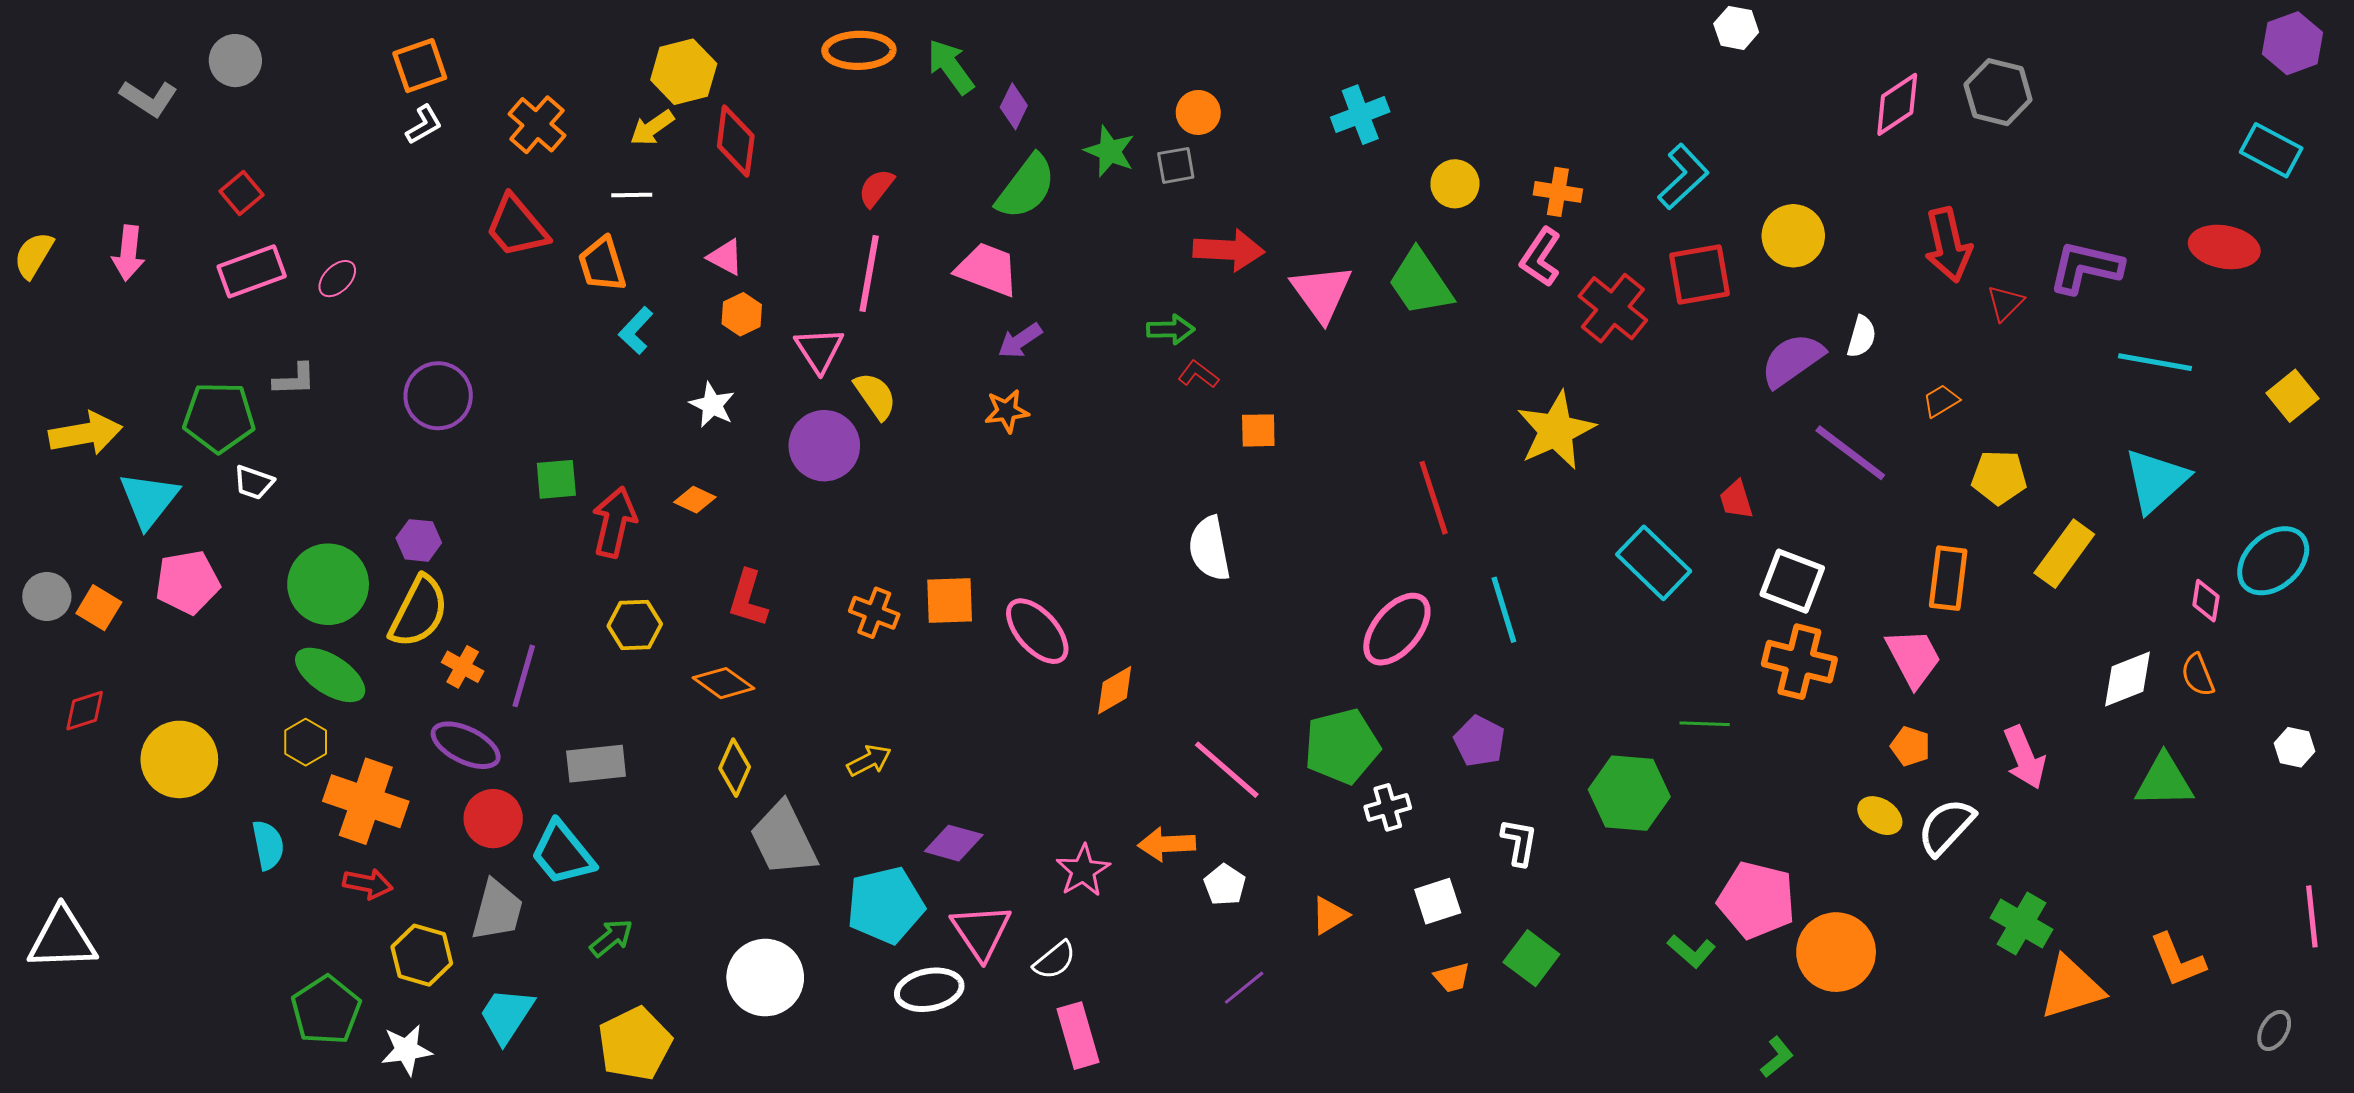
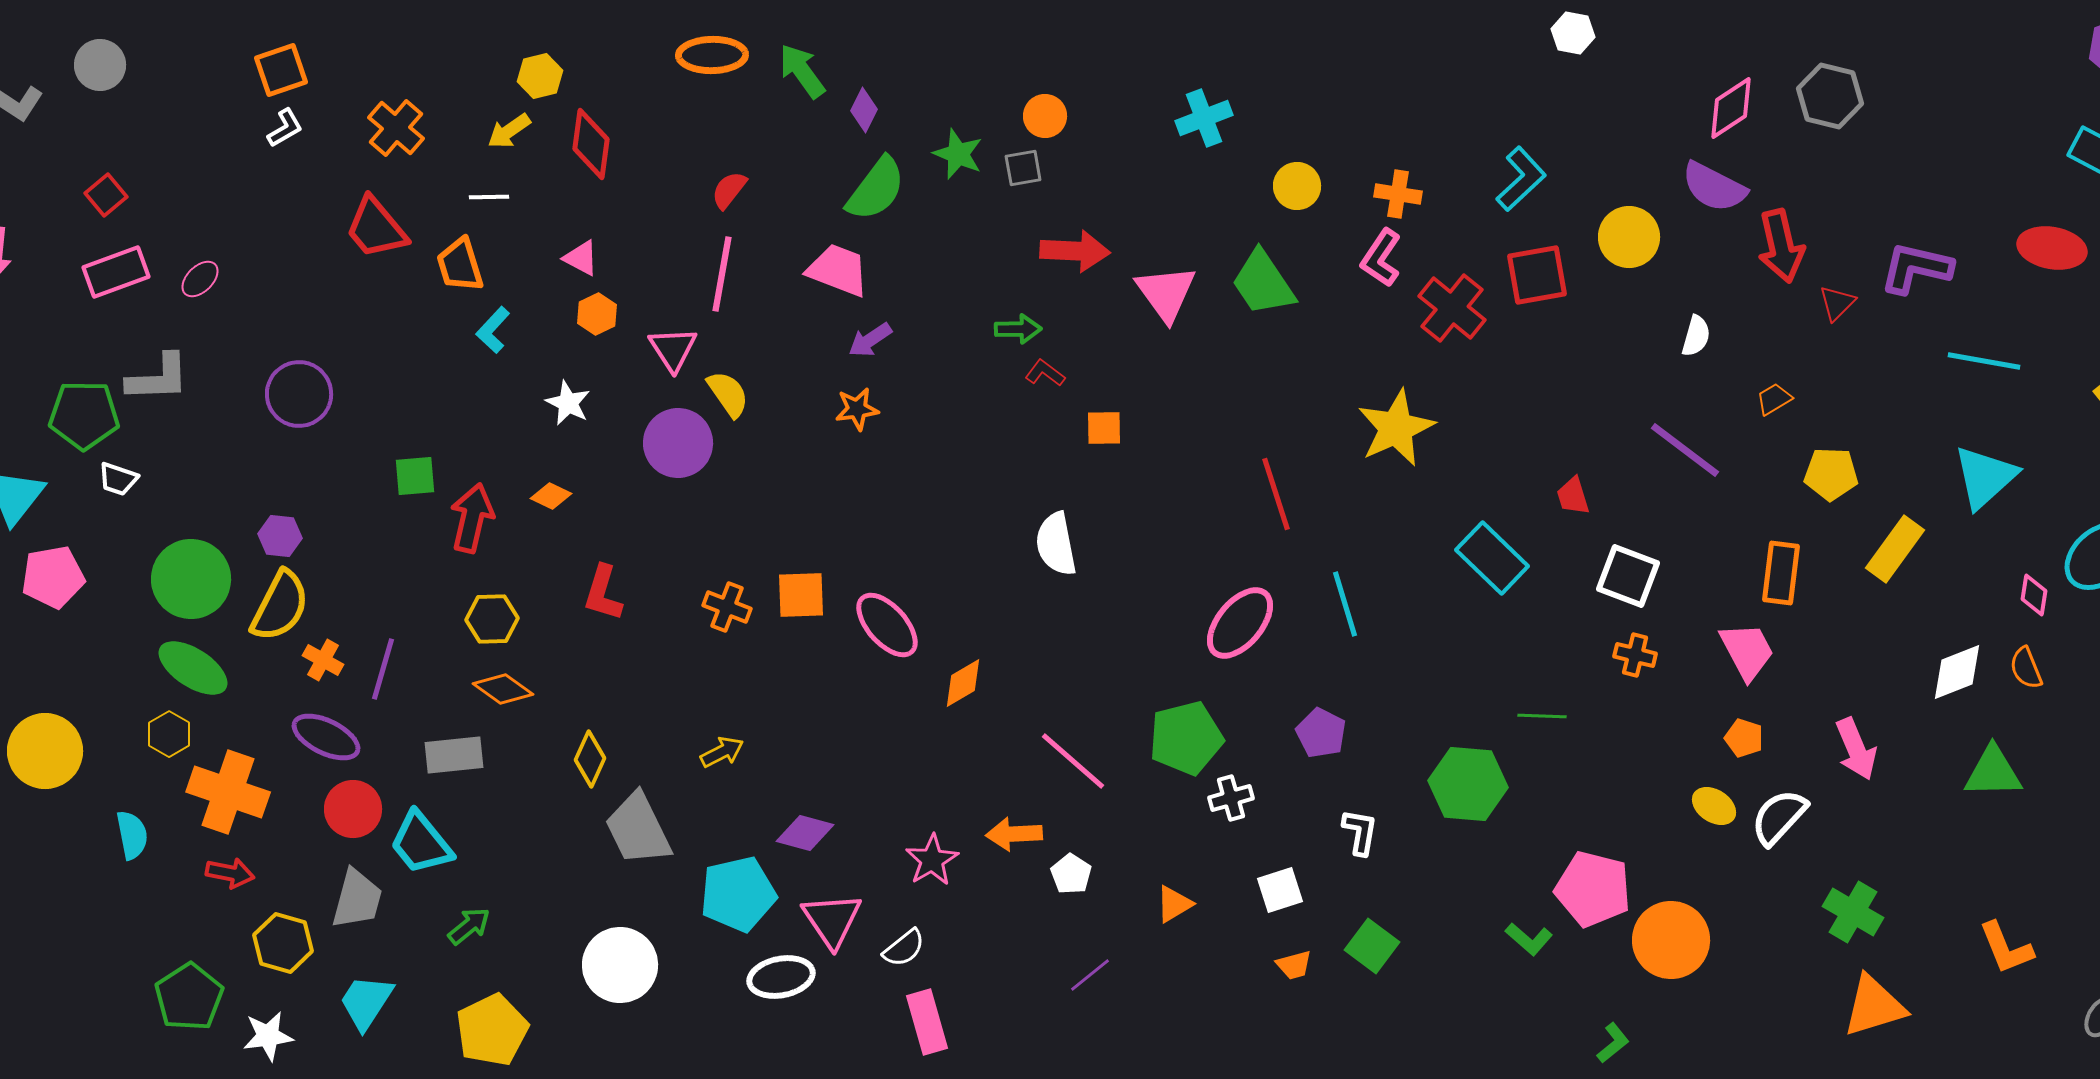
yellow hexagon: (684, 72) -> (540, 76), size x0.7
purple semicircle: (1792, 360) -> (1714, 187), moved, turned -118
gray L-shape: (294, 379) -> (158, 378), size x1.5
orange cross: (1799, 662) -> (1635, 655), size x0.6
orange diamond: (723, 683) -> (503, 689), moved
orange triangle: (2071, 988) -> (1874, 1006), moved

